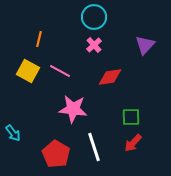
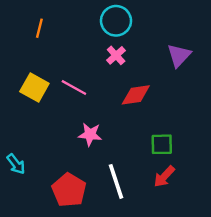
orange line: (39, 39) -> (39, 28), moved
pink star: (73, 109) -> (90, 134), size x0.7

